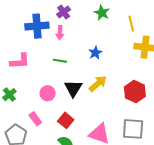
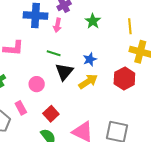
green star: (102, 13) -> (93, 21), moved
blue star: (95, 53) -> (90, 59), moved
black triangle: (73, 88) -> (64, 72), moved
red hexagon: (135, 92) -> (124, 78), moved

